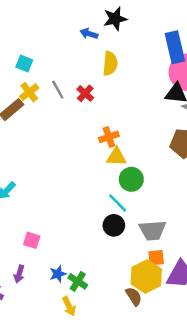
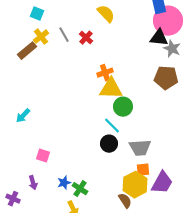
yellow semicircle: (110, 64) -> (106, 14), turned -48
yellow triangle: (116, 157) -> (111, 89), size x1.4
purple arrow: (19, 274) -> (33, 183), turned -32

